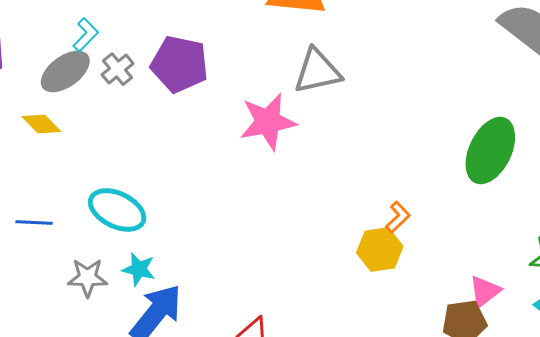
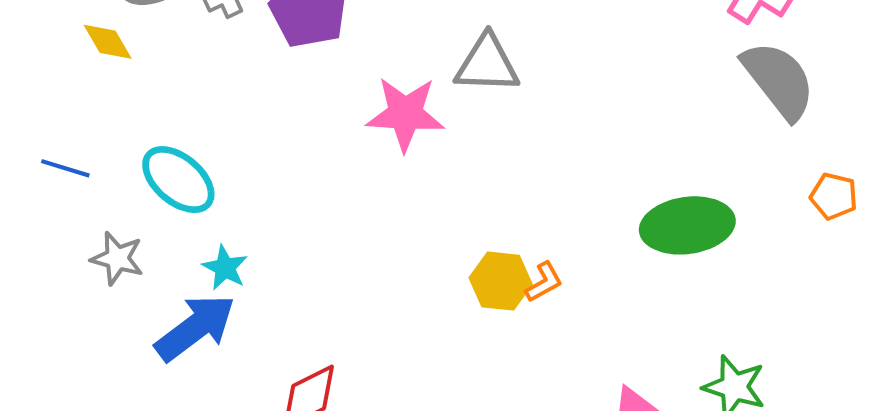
green ellipse: (490, 151) -> (687, 225), turned 42
yellow hexagon: (380, 249) -> (501, 281), moved
cyan star: (139, 269) -> (225, 268), moved

